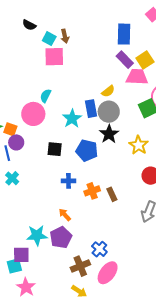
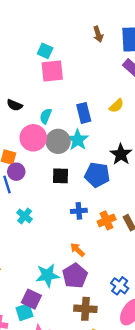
black semicircle: (29, 25) -> (15, 105), moved
brown arrow: (65, 36) -> (98, 34), moved
blue rectangle: (91, 109) -> (84, 113), moved
gray circle: (109, 112) -> (58, 141), moved
cyan cross: (12, 178) -> (25, 216), moved
purple square: (21, 255) -> (31, 299), turned 30
brown cross: (80, 266) -> (85, 309), moved, turned 30

